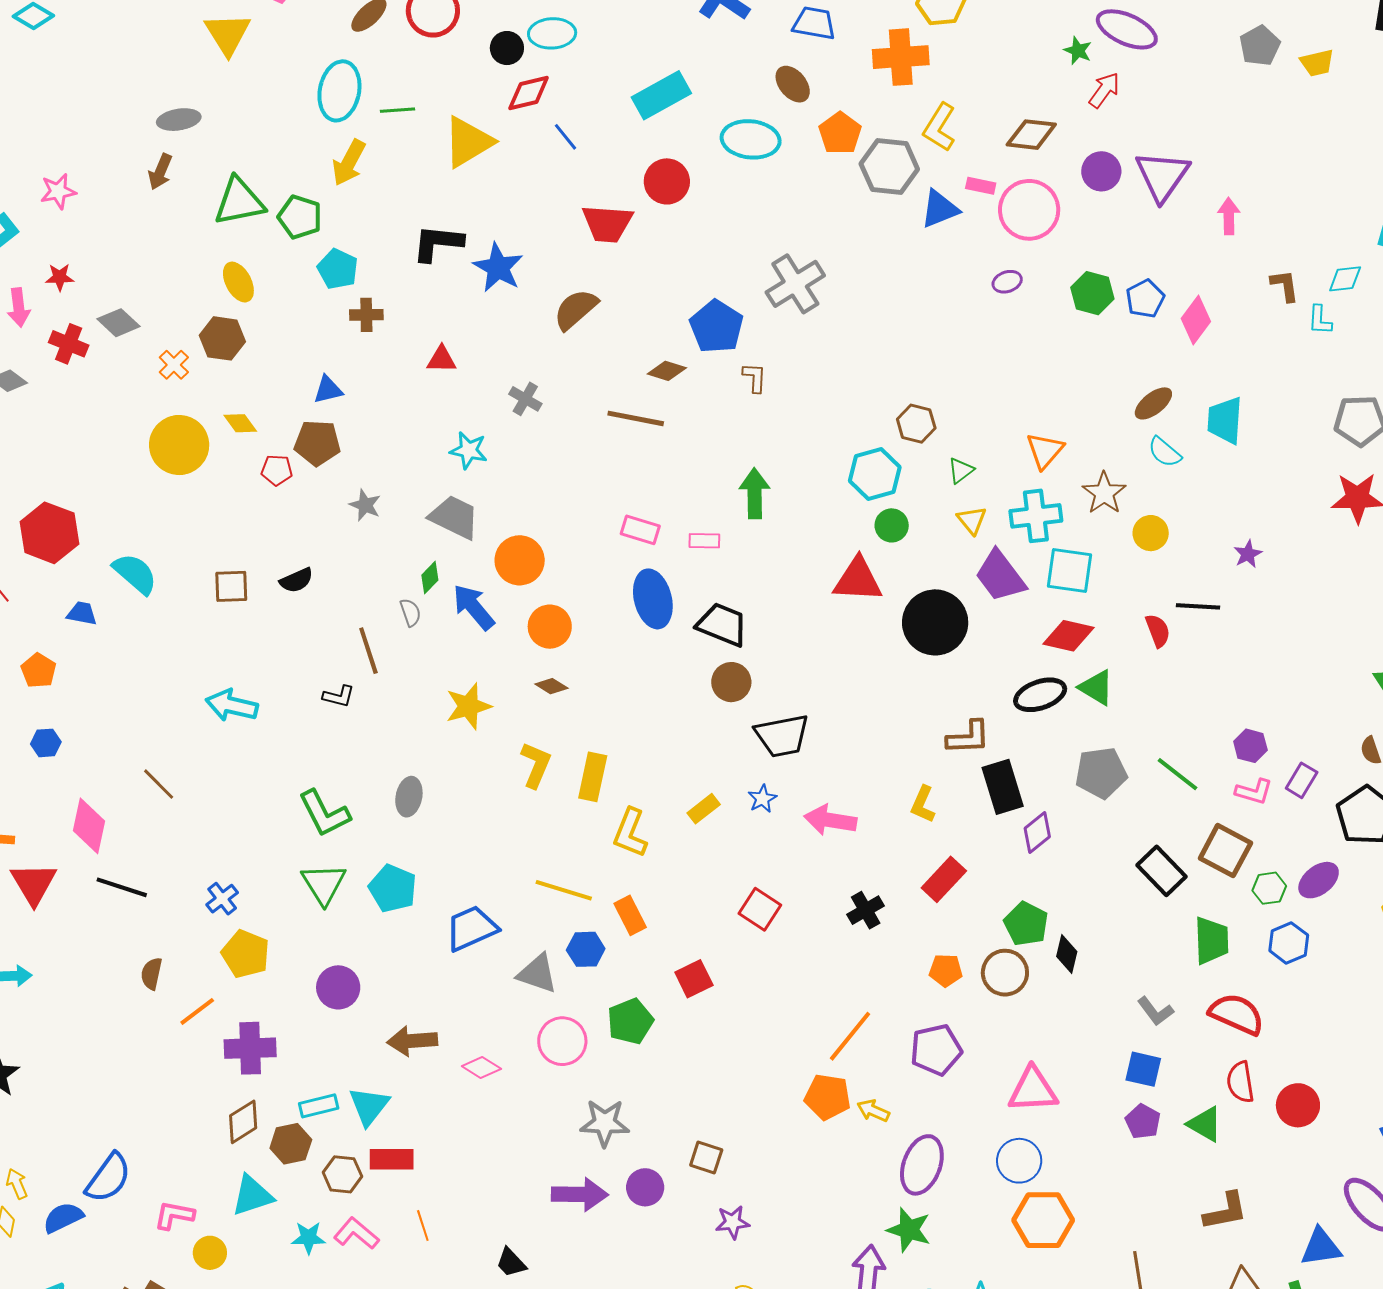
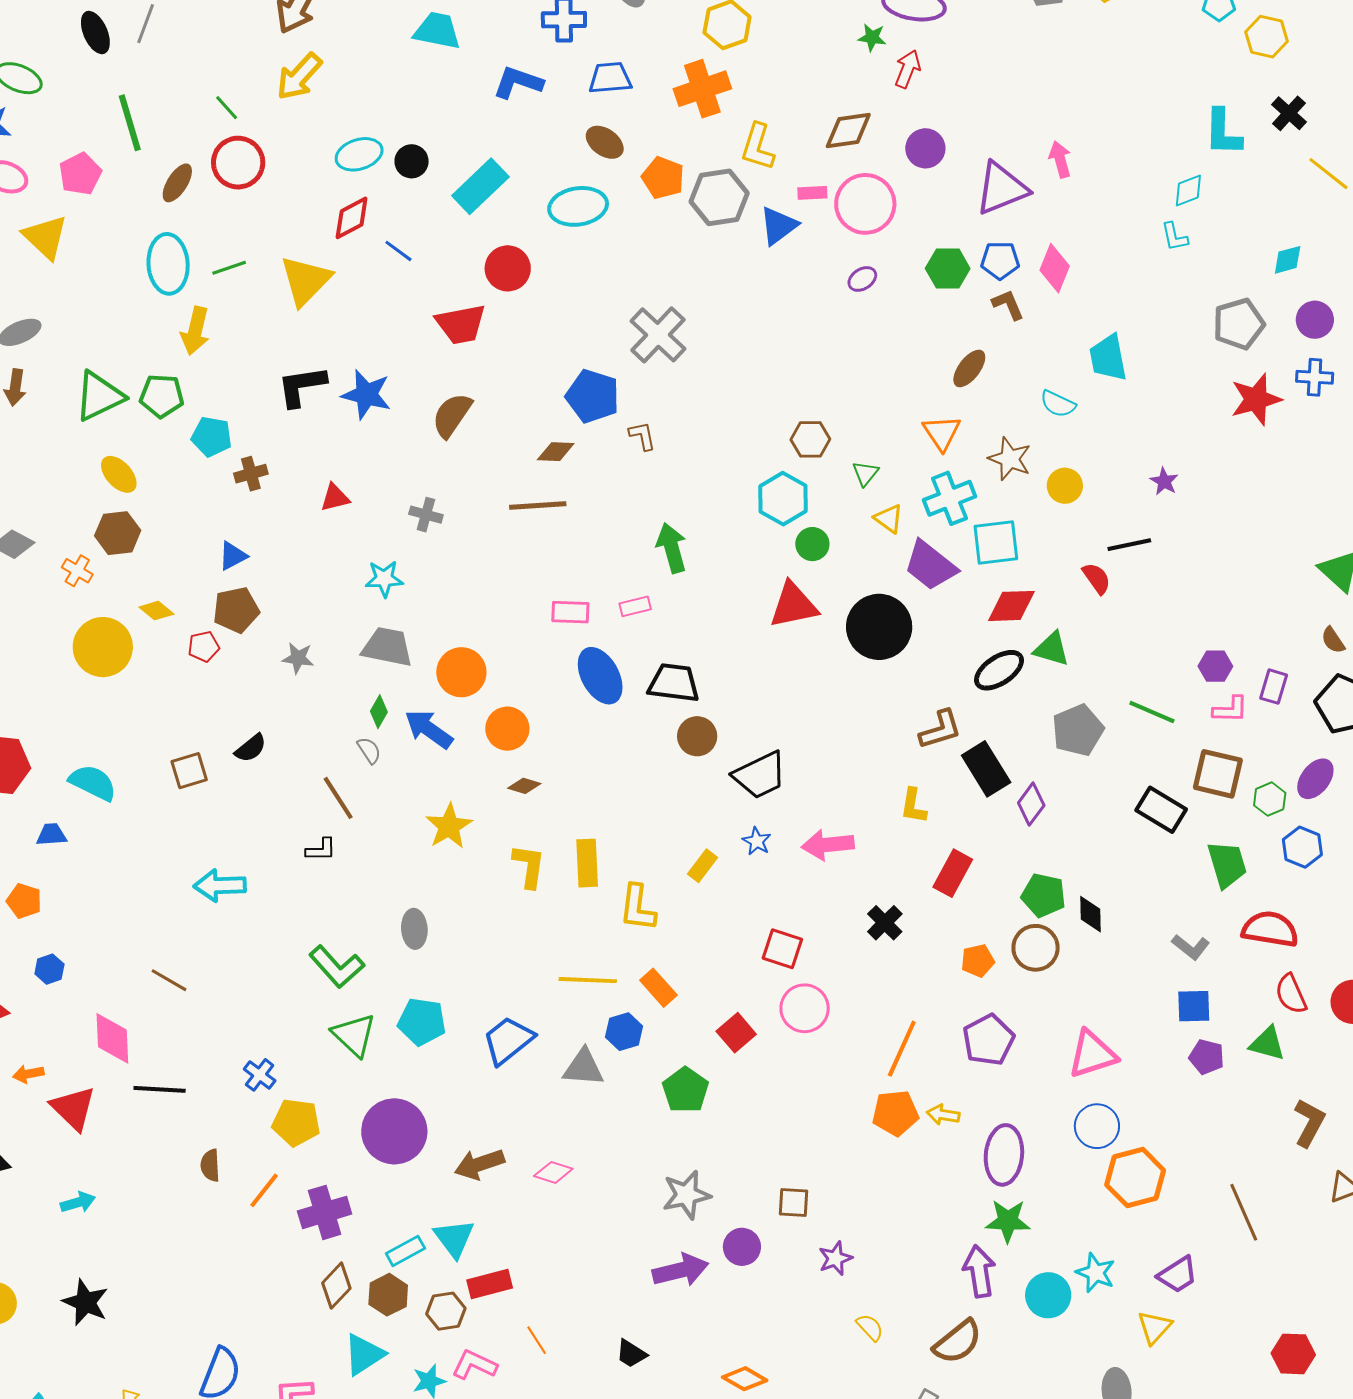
black circle: (507, 48) -> (412, 161), moved
purple triangle: (1162, 176) -> (1001, 189), moved, turned 48
brown L-shape: (1285, 286) -> (1008, 305), moved
blue pentagon: (1145, 299) -> (1000, 260), turned -30
brown ellipse: (1153, 403) -> (969, 368), moved
purple circle: (338, 987) -> (394, 1131), size x1.5
pink circle: (562, 1041) -> (805, 1008), moved
brown L-shape: (1226, 1211) -> (1309, 1123), turned -36

